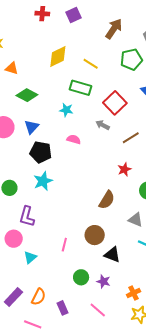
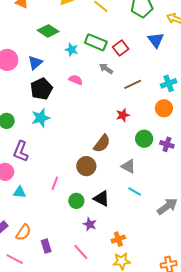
green rectangle: (81, 88) -> (96, 42), moved
green diamond: (27, 95) -> (48, 31), moved
red square: (115, 103) -> (121, 48), size x0.7
black pentagon: (41, 152) -> (41, 89), turned 30
brown circle: (95, 235) -> (86, 166), moved
cyan triangle: (30, 257) -> (20, 192), turned 40
green circle: (81, 277) -> (76, 201), moved

